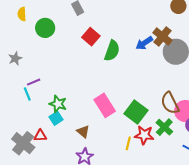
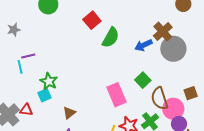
blue arrow: (144, 43) -> (143, 45), moved
pink rectangle: (105, 105) -> (117, 95), moved
green square: (136, 112) -> (143, 80), moved, size x0.7
brown triangle: (83, 132) -> (69, 113), turned 32

